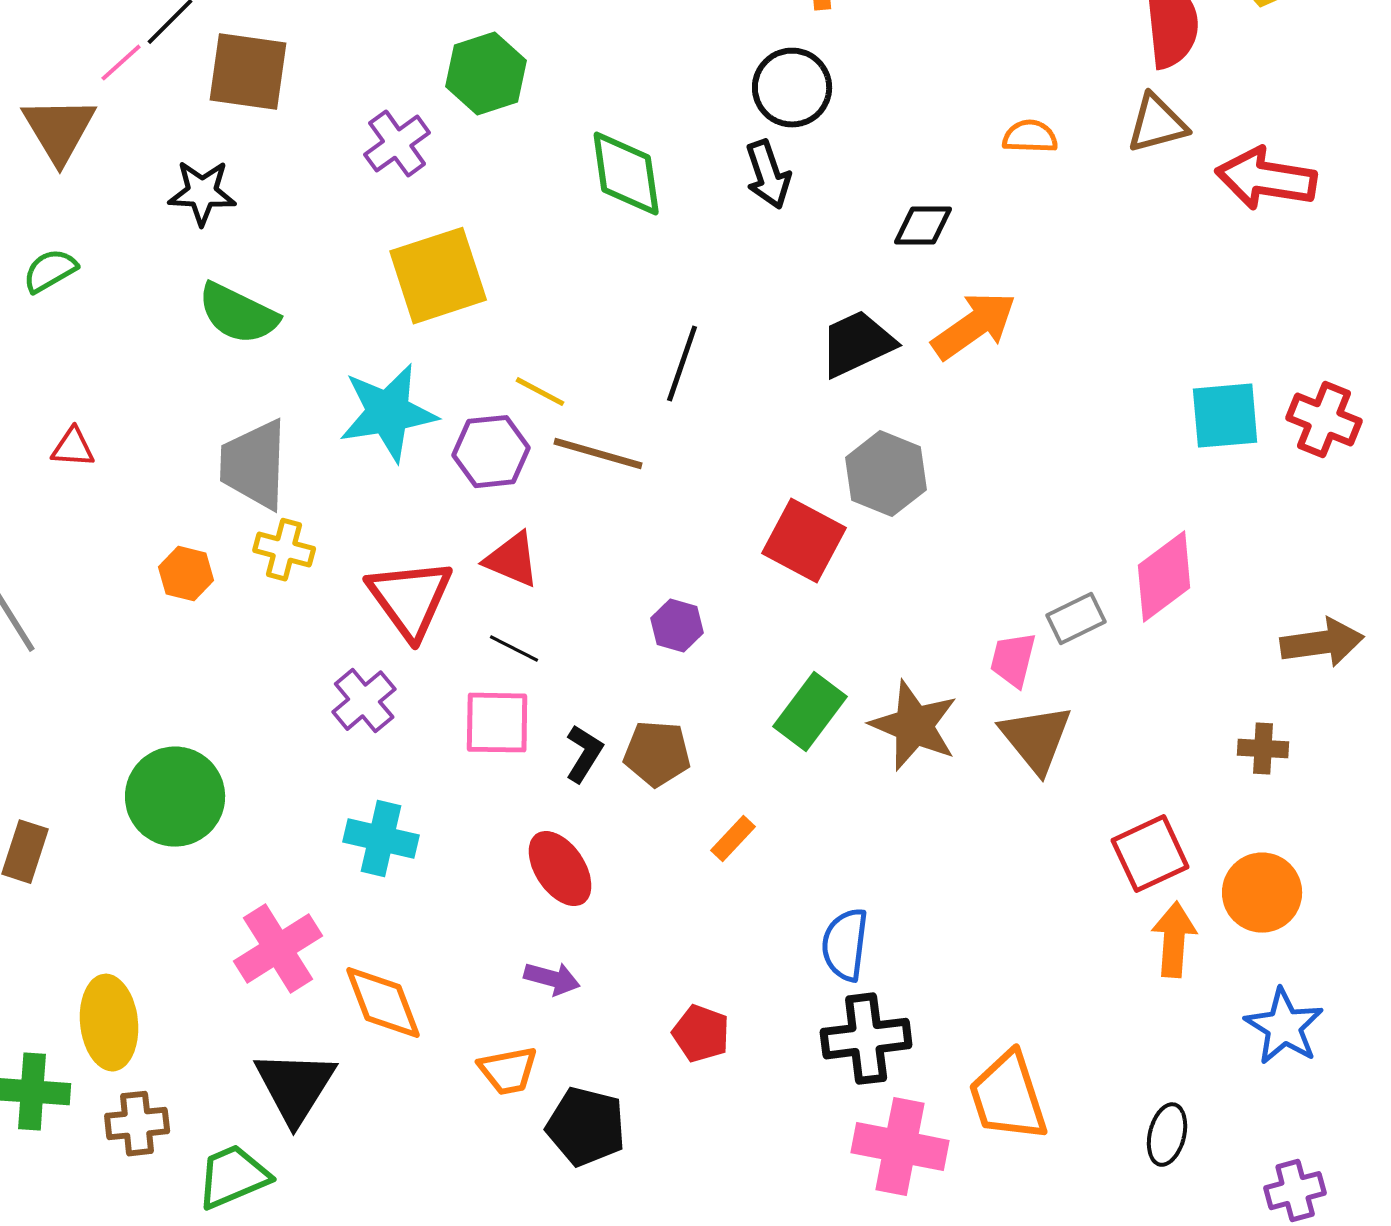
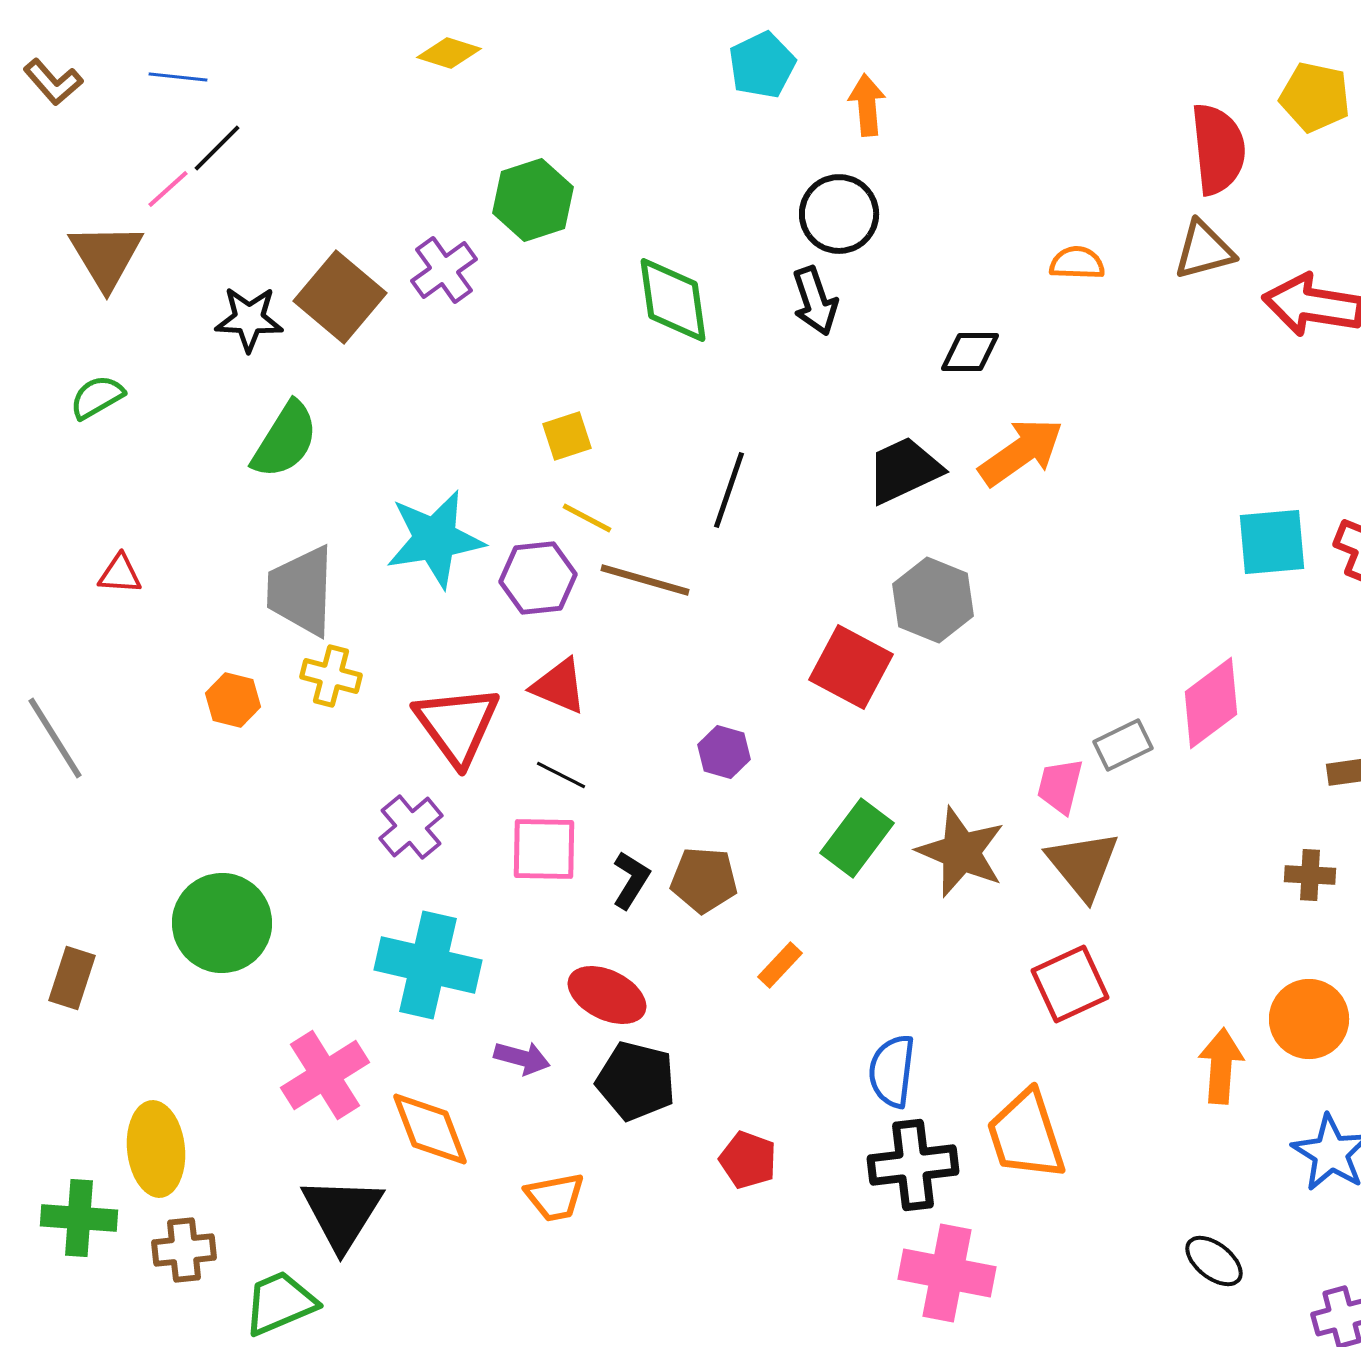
brown square: (248, 72) -> (340, 297), moved, turned 32
yellow square: (438, 276) -> (567, 436), moved, size x0.5
green semicircle: (238, 314) -> (285, 440), turned -84
cyan cross: (381, 839) -> (428, 965), size x1.4
red square: (1150, 854) -> (1070, 984), moved
red ellipse: (560, 869) -> (607, 995), turned -30
purple arrow: (552, 979) -> (522, 1058), moved
orange trapezoid: (1008, 1097) -> (1026, 1135), moved
black pentagon: (586, 1127) -> (636, 1081), moved
black ellipse: (1167, 1135) -> (1214, 1261), turned -66

